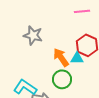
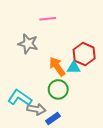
pink line: (82, 11) -> (48, 19), moved

